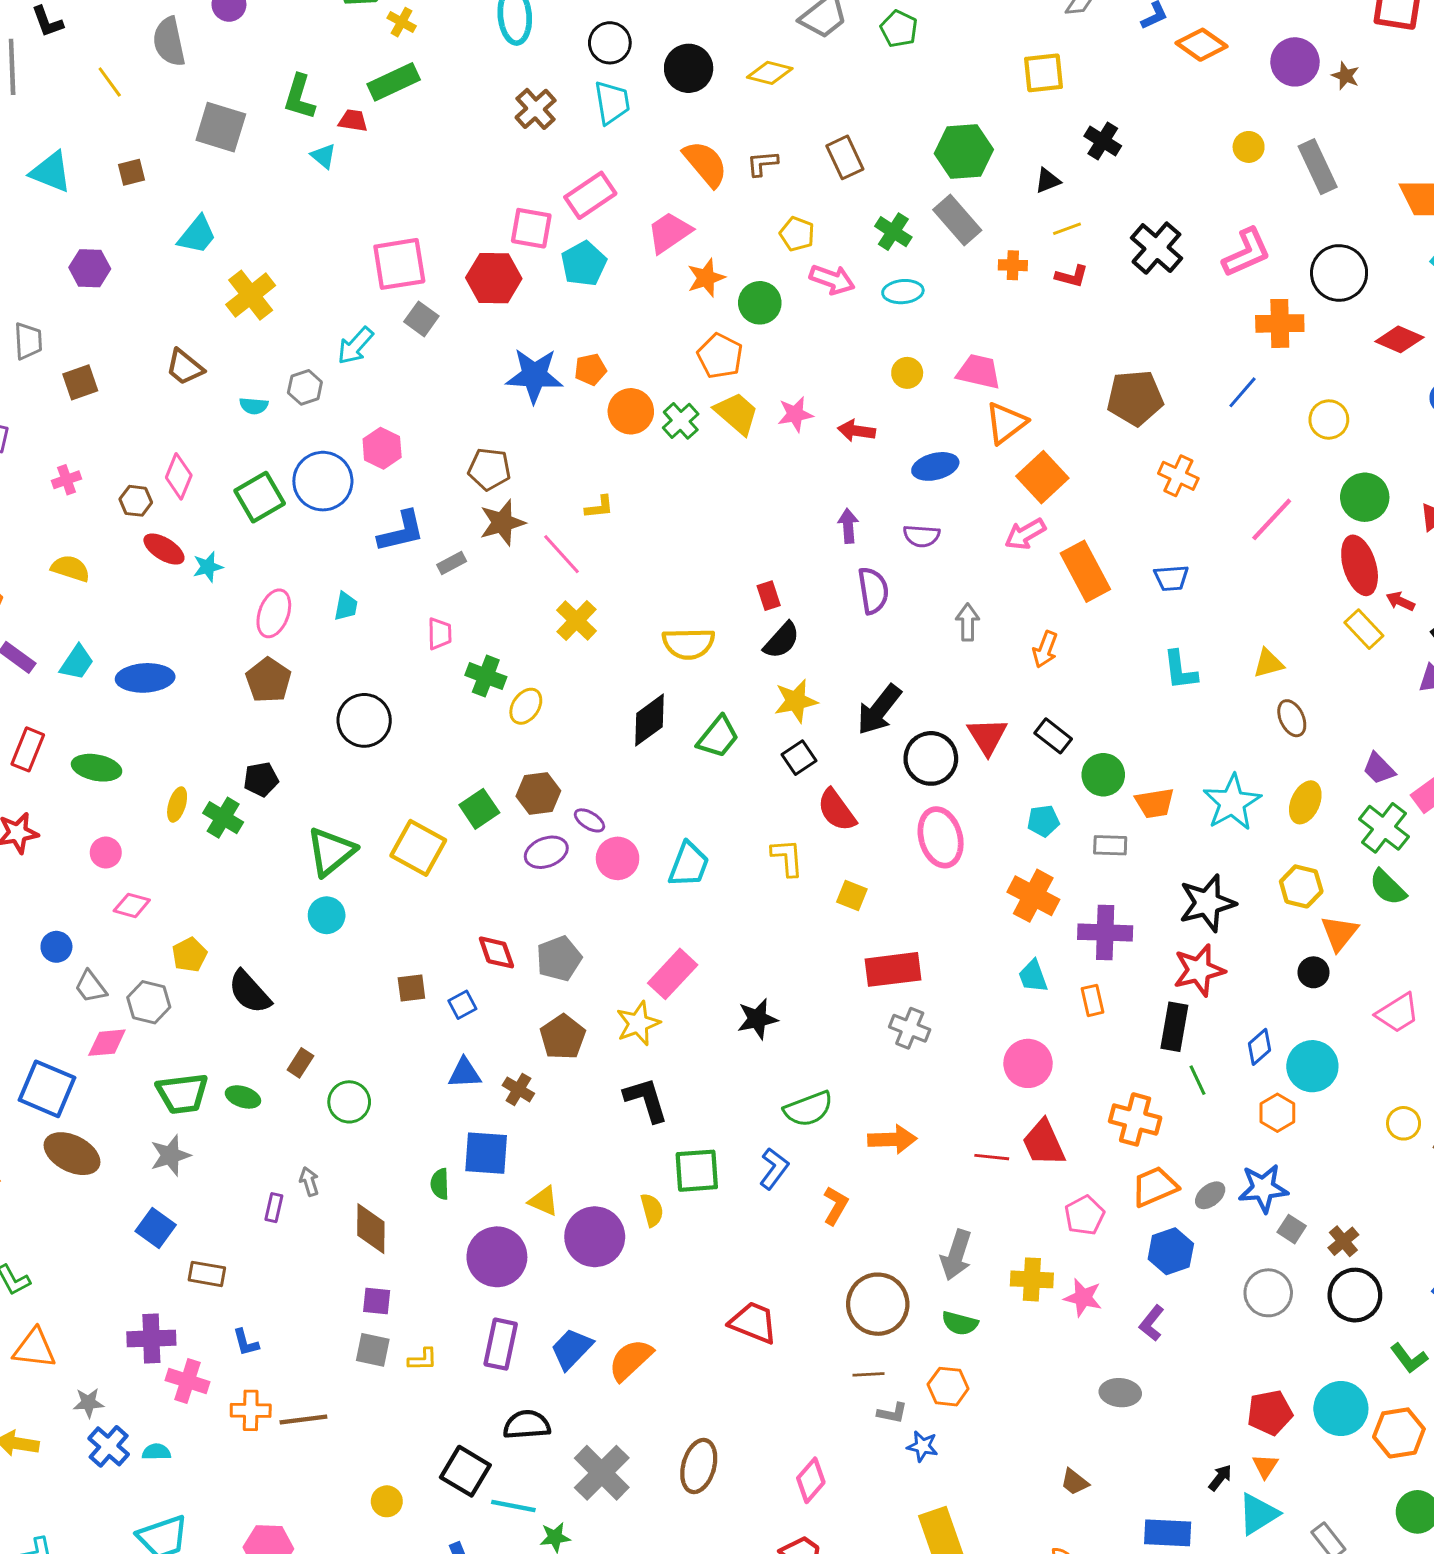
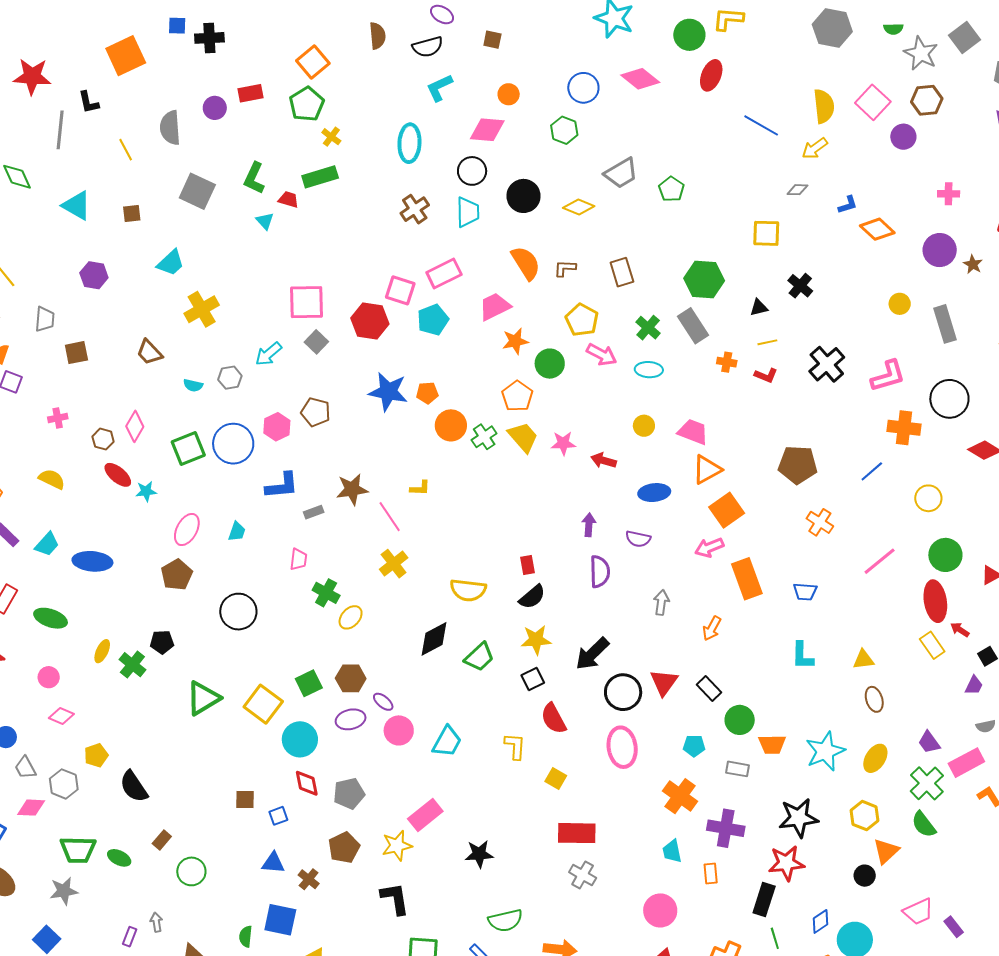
yellow pentagon: (797, 234) -> (582, 320), size x1.4
brown pentagon: (489, 469) -> (316, 412), moved
cyan circle: (327, 915) -> (300, 739), moved, size x1.4

